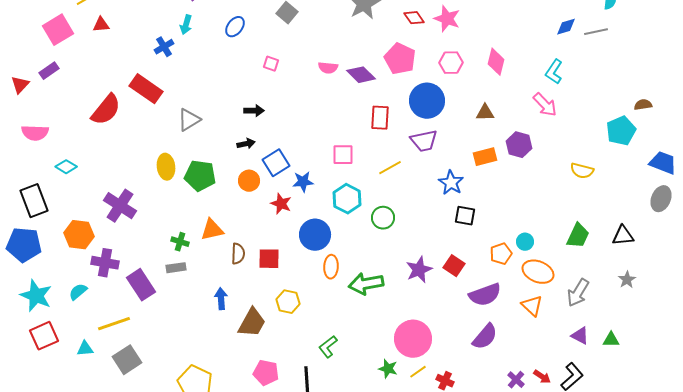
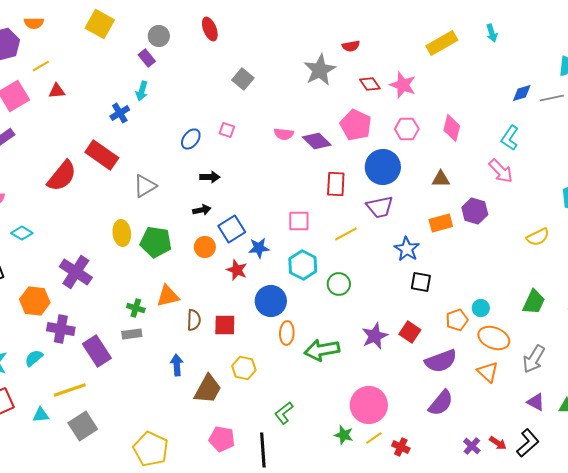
blue ellipse: (235, 27) -> (191, 139), moved
yellow semicircle: (582, 171) -> (538, 237), turned -40

